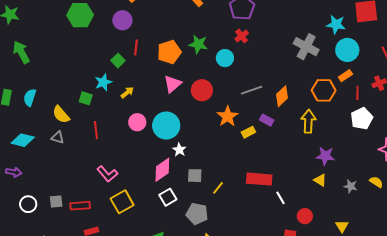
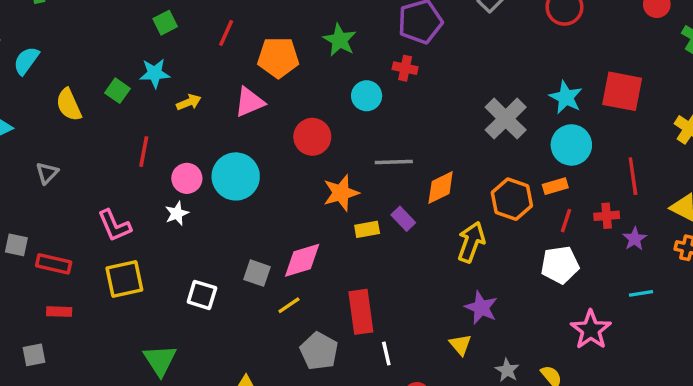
red cross: (242, 36) -> (405, 68), turned 32
green star: (198, 44) -> (340, 40), moved
green square: (118, 61) -> (165, 23), moved
pink triangle: (172, 84) -> (249, 102), moved
pink circle: (137, 122) -> (187, 178), moved
red line: (96, 130) -> (144, 152), moved
gray triangle: (58, 137) -> (47, 173), moved, turned 40
white star: (179, 150) -> (177, 213), moved
pink diamond: (162, 170) -> (302, 260), moved
red rectangle: (259, 179) -> (361, 312), turned 60
white square: (168, 197) -> (202, 295), turned 30
gray pentagon: (197, 214) -> (319, 351), moved

